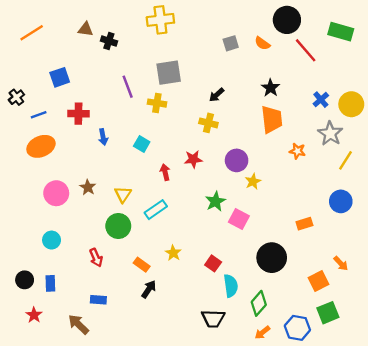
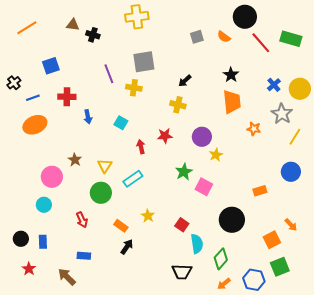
green rectangle: (341, 32) -> (291, 39), moved
pink circle: (56, 193) -> (52, 177), moved

